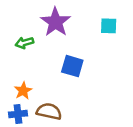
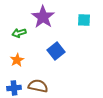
blue square: (72, 66) -> (56, 51), turned 36
orange star: (23, 91) -> (17, 60), moved

